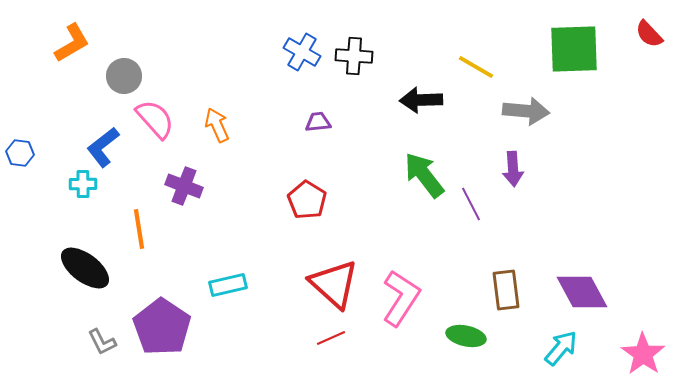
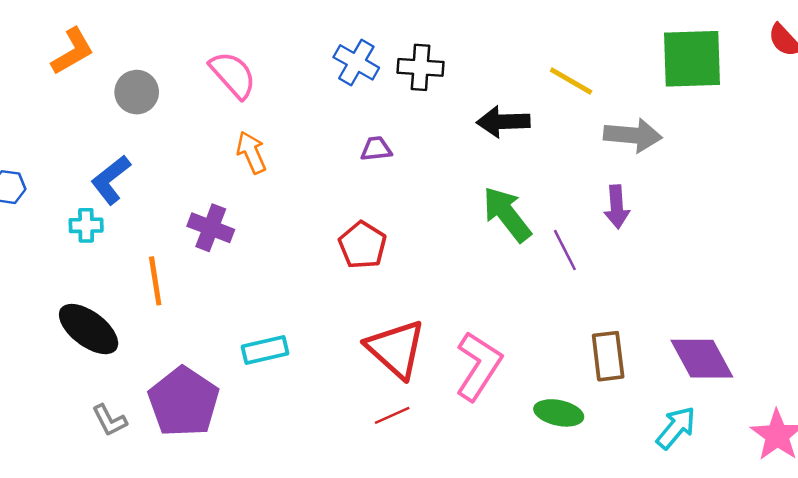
pink semicircle: (155, 119) -> (233, 75), moved

